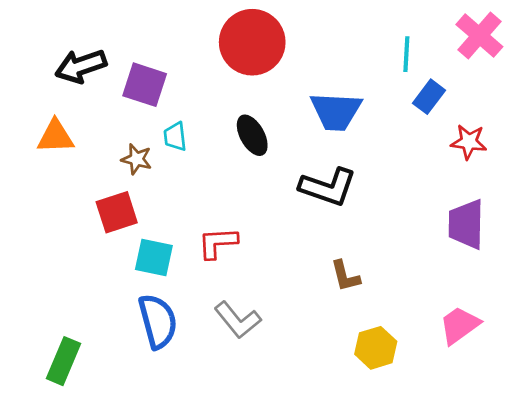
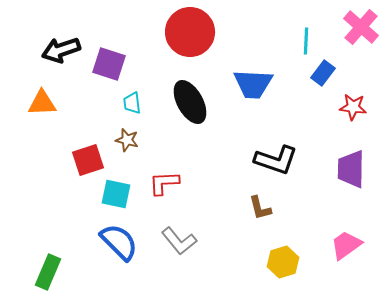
black ellipse: (252, 135) -> (190, 102), size x1.4
brown star: (137, 159) -> (127, 140), moved
black L-shape: (328, 187) -> (276, 160), moved
blue semicircle: (158, 321) -> (119, 242), turned -30

